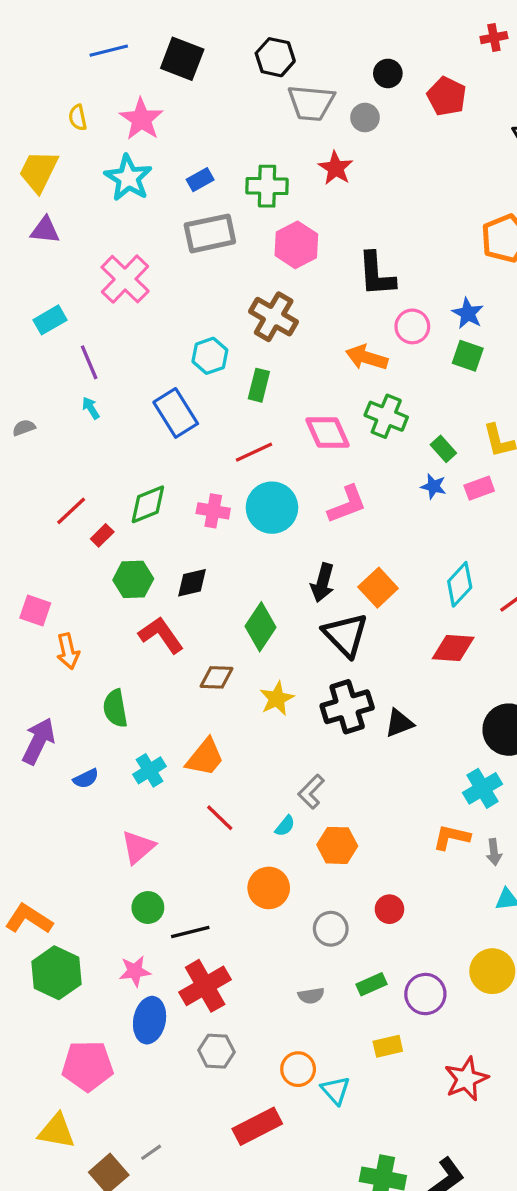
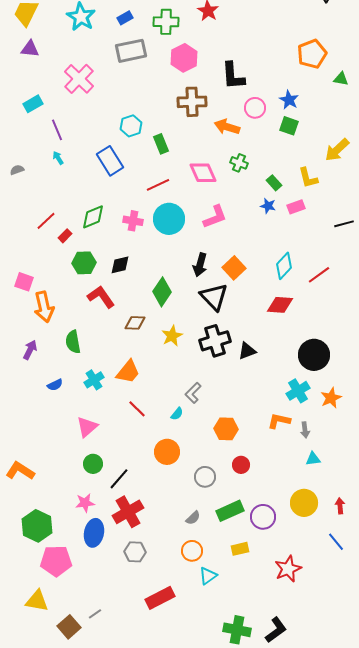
brown cross: (274, 317) -> (192, 102), moved, turned -32
green rectangle: (259, 385) -> (161, 144), turned -36
green cross: (386, 416) -> (239, 163), size x0.7
orange arrow: (68, 651) -> (44, 307), size x1.4
purple arrow: (39, 741) -> (30, 350), moved, size x0.7
orange hexagon: (337, 845) -> (226, 429), moved
black line: (190, 932) -> (119, 479), turned -35
green hexagon: (56, 973) -> (37, 526), moved
green rectangle: (372, 984) -> (230, 511), size x1.5
gray semicircle: (311, 996) -> (193, 518), turned -35
orange circle: (298, 1069) -> (192, 551), moved
cyan triangle: (336, 1090) -> (208, 576), turned 36

